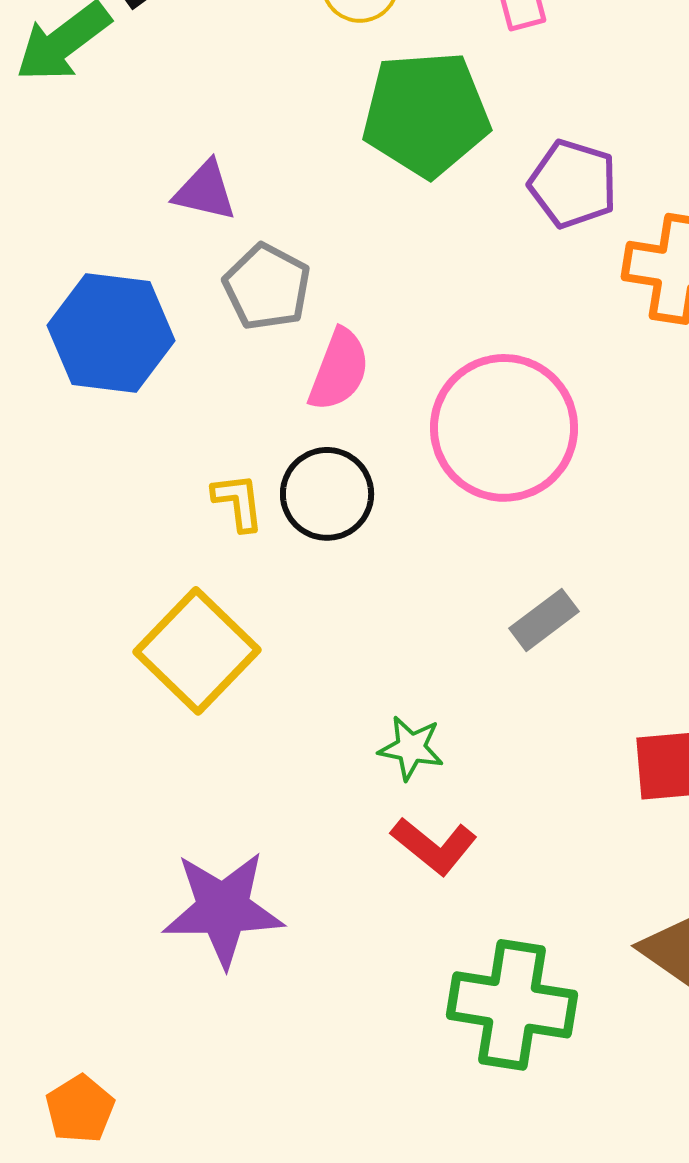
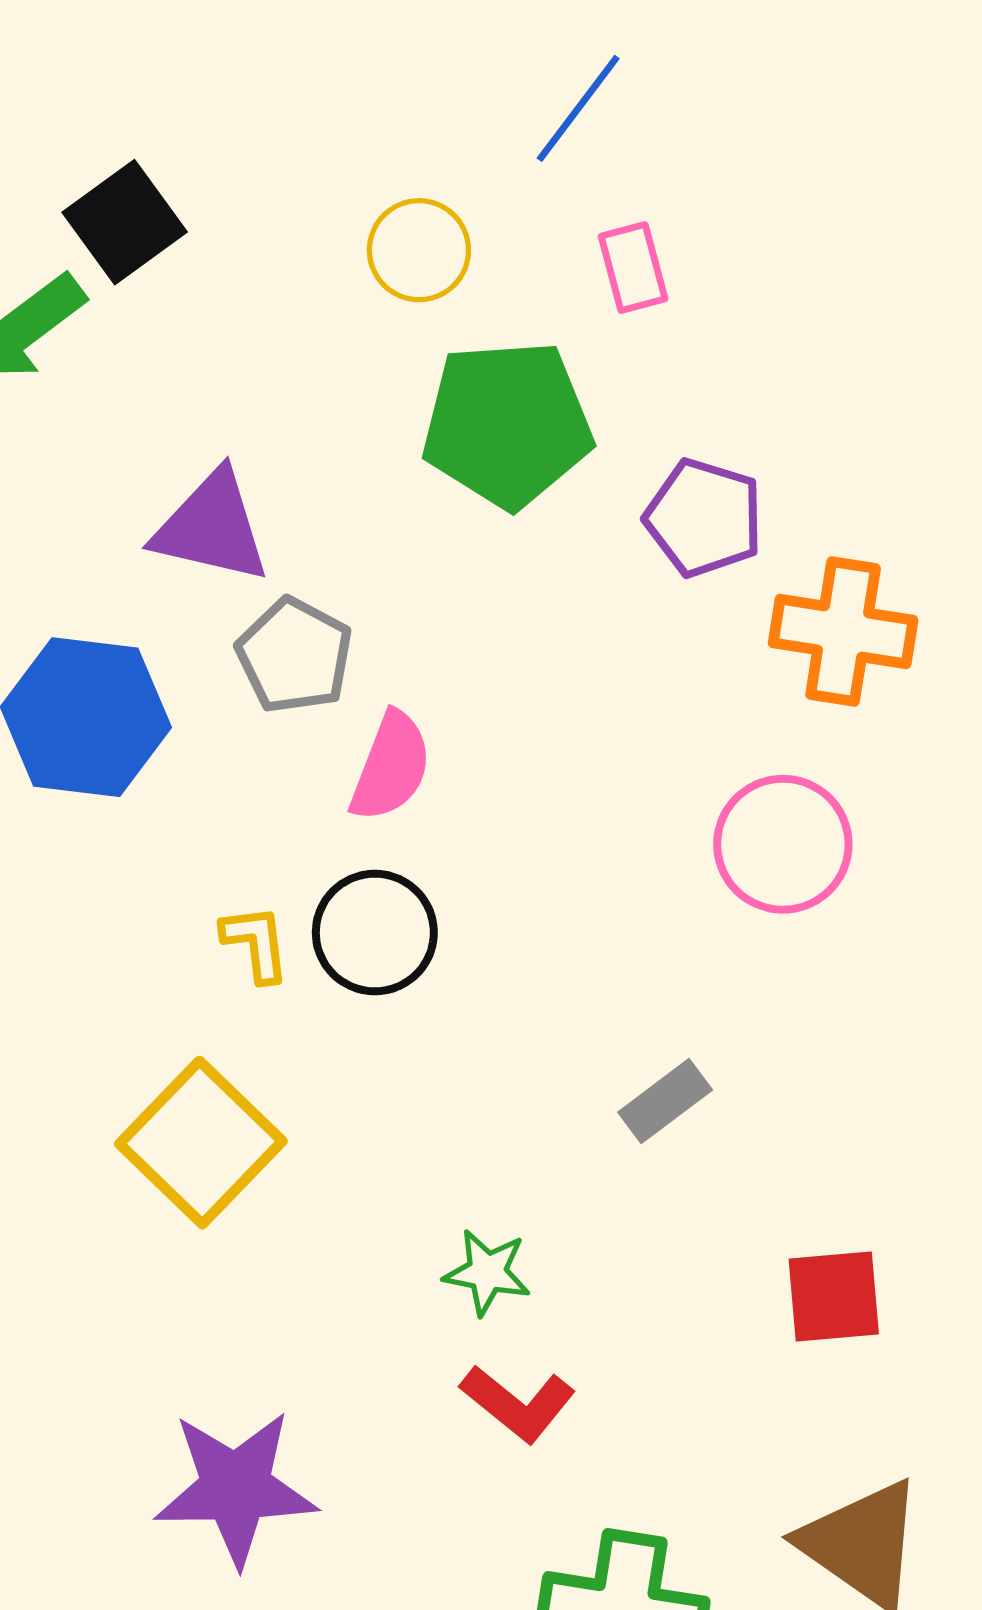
purple triangle: (205, 191) -> (212, 527), size x1.4
pink circle: (504, 428) -> (783, 844), moved, size x0.7

